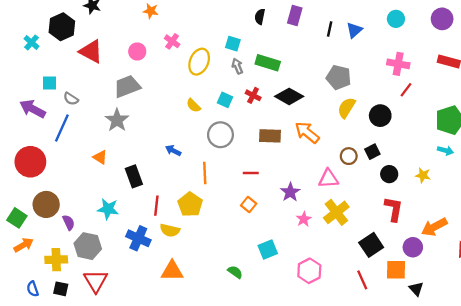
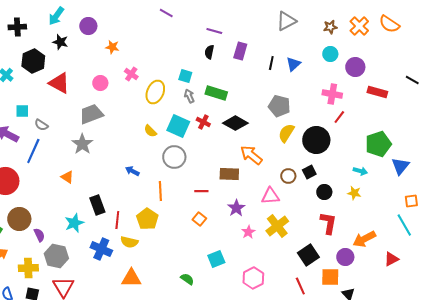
purple circle: (442, 19) -> (355, 67), moved
cyan square: (225, 100) -> (178, 126), size x1.6
black circle: (380, 116) -> (316, 140), size x1.4
brown rectangle: (270, 136) -> (229, 174), moved
cyan arrow: (445, 150) -> (360, 171), moved
black rectangle: (134, 176) -> (97, 205), moved
cyan star: (108, 209) -> (74, 223), turned -30

